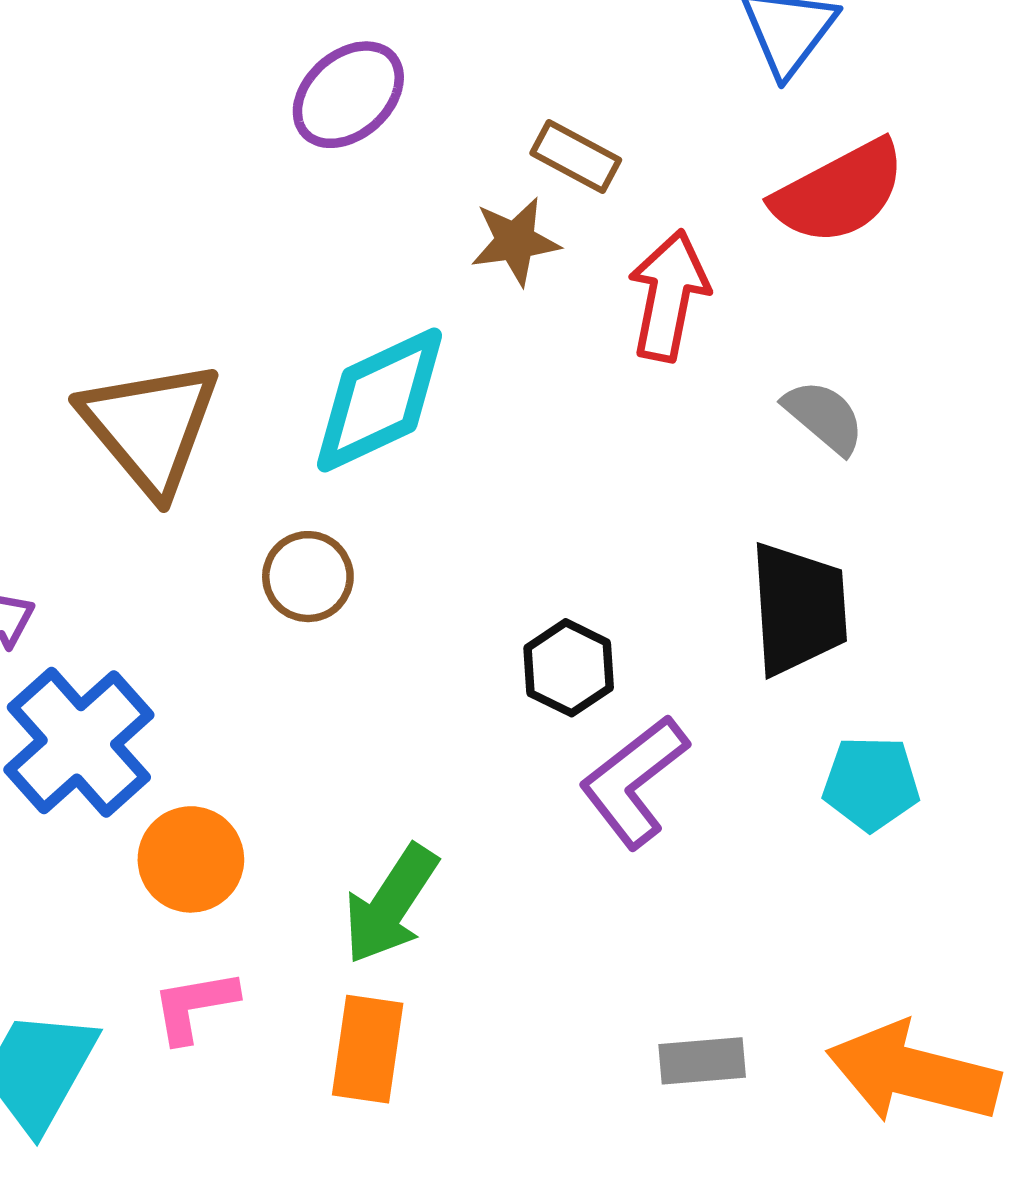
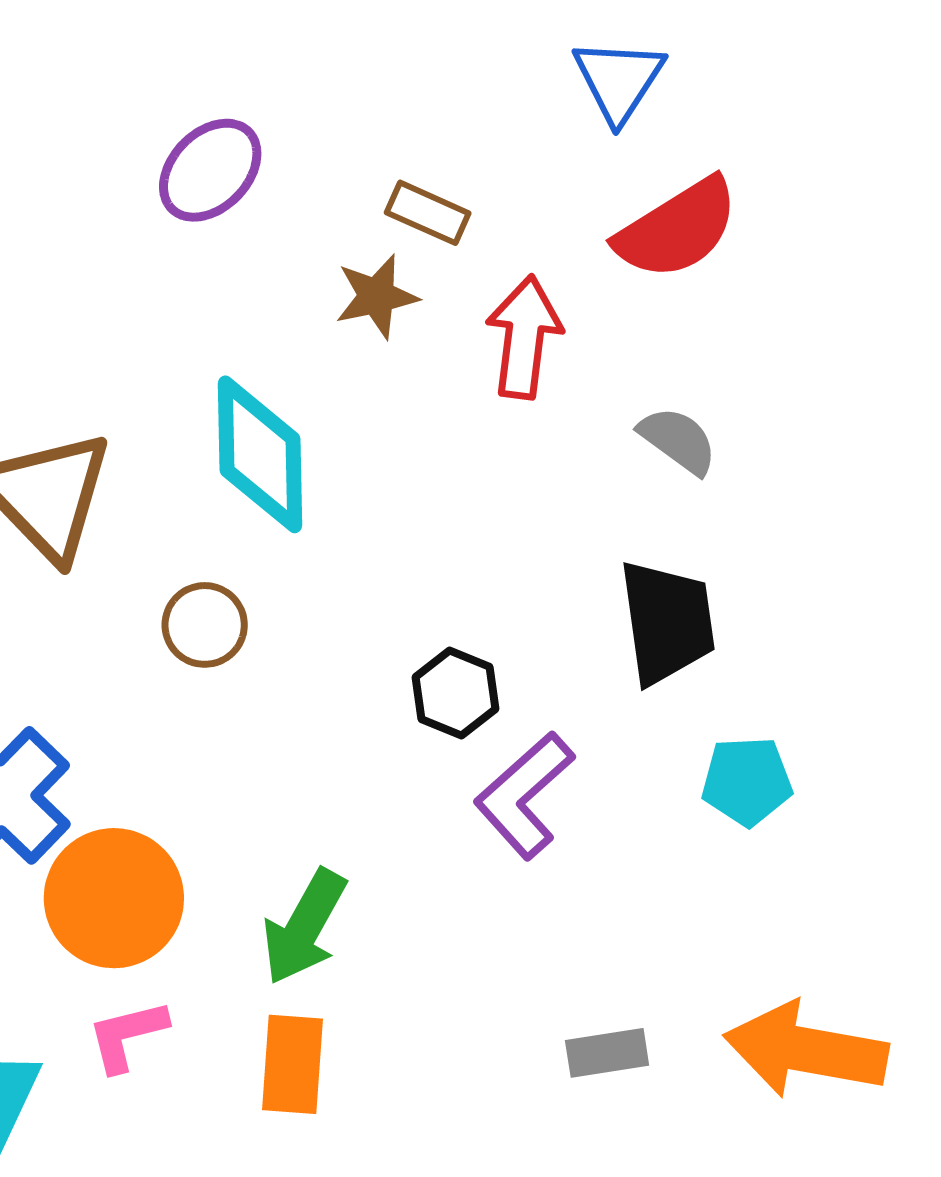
cyan diamond: (380, 400) -> (260, 454), turned -62
orange circle: (191, 859) -> (114, 898), size x1.4

